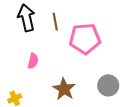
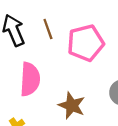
pink semicircle: (33, 61) -> (30, 79), size x1.8

